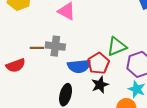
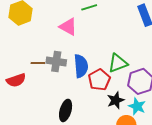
blue semicircle: (79, 66) -> (81, 66), moved, turned -90
black star: (100, 85) -> (116, 100), moved

